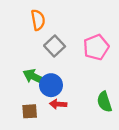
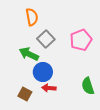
green arrow: (34, 77) -> (29, 54), moved
brown square: (30, 111) -> (25, 94), turned 32

